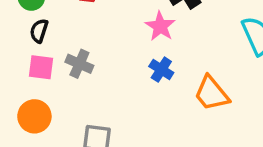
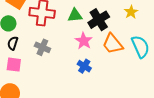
gray cross: (79, 64) -> (42, 47), moved
orange trapezoid: (212, 93) -> (113, 44), moved

